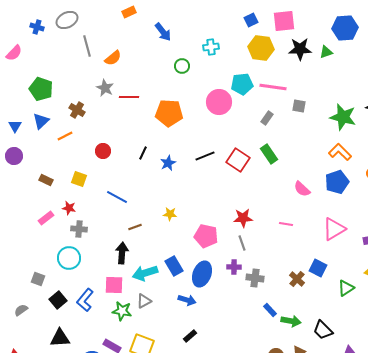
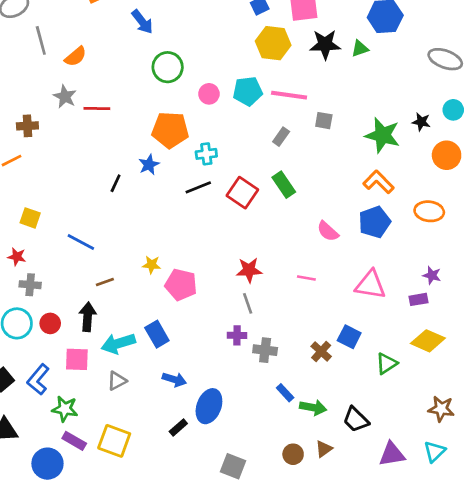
cyan cross: (211, 47) -> (206, 154), moved
green circle: (182, 66) -> (168, 67), size x1.5
pink circle: (219, 102) -> (209, 94), moved, size x0.6
brown cross: (77, 110) -> (27, 126), turned -35
orange pentagon: (169, 113) -> (170, 130), moved
red circle: (103, 151) -> (50, 323), moved
blue star: (168, 163) -> (149, 165), moved
pink triangle: (334, 229) -> (370, 285), turned 40
pink pentagon: (206, 236) -> (181, 285), moved
blue ellipse: (202, 274) -> (209, 406), moved
green star: (122, 311) -> (65, 409), moved

